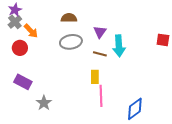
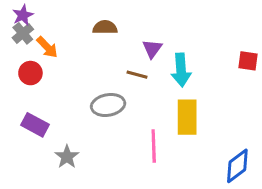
gray ellipse: (71, 42) -> (108, 105), moved
brown line: (100, 54) -> (137, 75), moved
yellow rectangle: (95, 77) -> (187, 117), moved, size x1.6
blue diamond: (135, 109) -> (237, 166), moved

